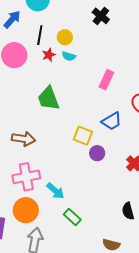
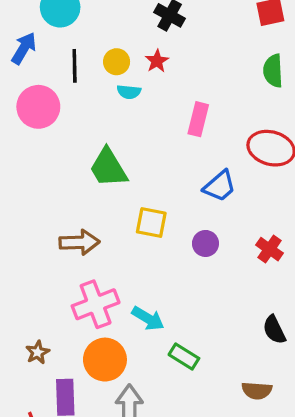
red star: (49, 55) -> (157, 61), moved
yellow square: (83, 136) -> (151, 223), moved

